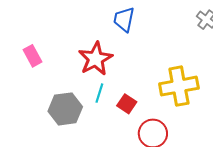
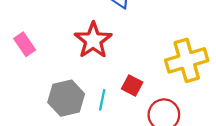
cyan line: (99, 93) -> (102, 100), moved

